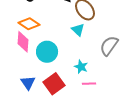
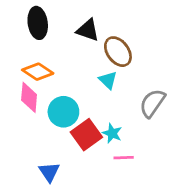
blue triangle: (28, 83) -> (49, 172), moved
red square: (54, 84) -> (86, 135), moved

